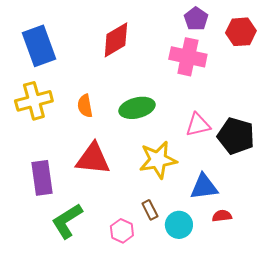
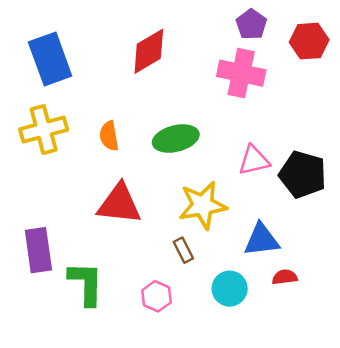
purple rectangle: (42, 178) -> (38, 250), moved
brown rectangle: (150, 210) -> (183, 250), moved
green L-shape: (67, 221) -> (86, 283), turned 123

